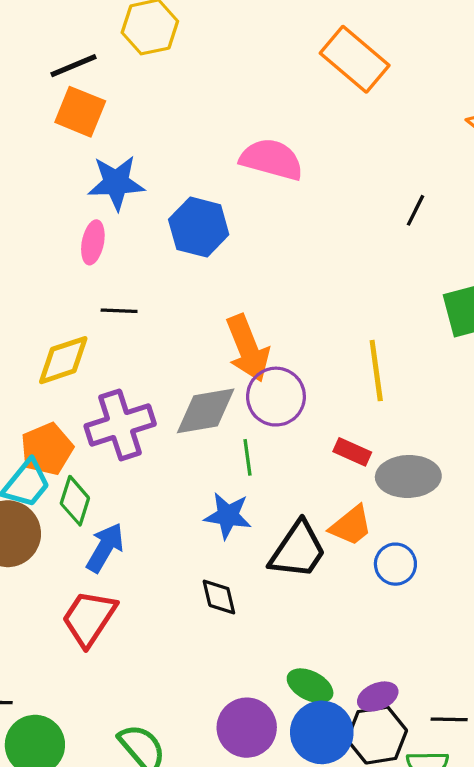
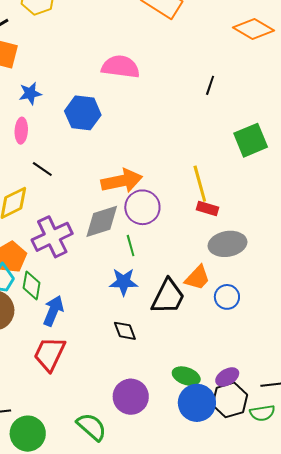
blue star: (116, 183) -> (30, 93), size x0.7
black line: (119, 311) -> (42, 169), turned 40
orange arrow: (248, 348) -> (122, 181), turned -72
red rectangle: (352, 452) -> (208, 208), moved
purple circle: (247, 728) -> (131, 397), moved

